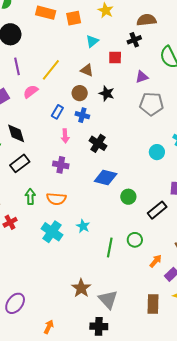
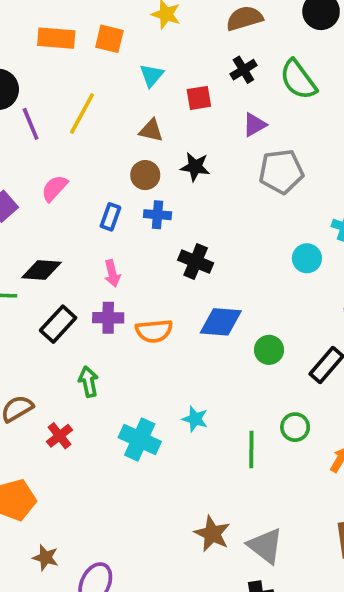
orange square: (74, 18) -> (109, 39), turned 35
black cross: (134, 40) -> (243, 70), moved
purple line: (17, 66) -> (31, 124), moved
yellow line: (51, 70) -> (82, 113), moved
black diamond: (16, 133) -> (42, 270), turned -60
pink arrow: (65, 136) -> (112, 273), moved
purple cross: (61, 165) -> (108, 318), moved
orange semicircle: (56, 199) -> (154, 331), moved

